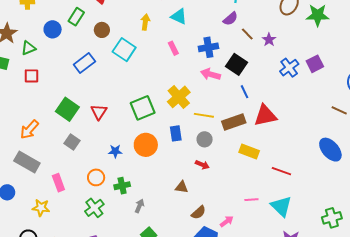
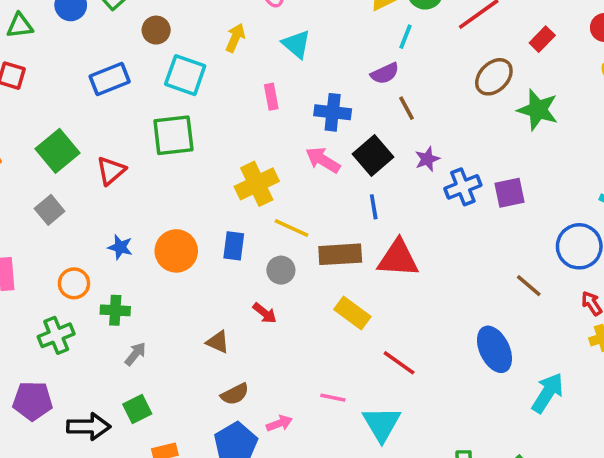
purple star: (269, 40) -> (427, 159), moved
cyan square: (124, 50) -> (185, 75), turned -30
green square: (143, 108) -> (173, 135), moved

